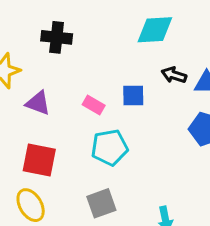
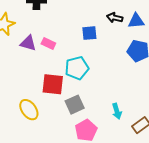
pink rectangle: (94, 105) -> (48, 43), moved
red square: (39, 160) -> (53, 84), moved

